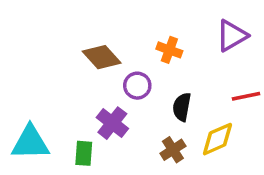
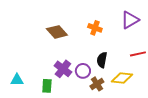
purple circle: (137, 86) -> (83, 71), moved
yellow diamond: (217, 139) -> (122, 78), turned 30
cyan triangle: (30, 143) -> (17, 80), size x0.6

